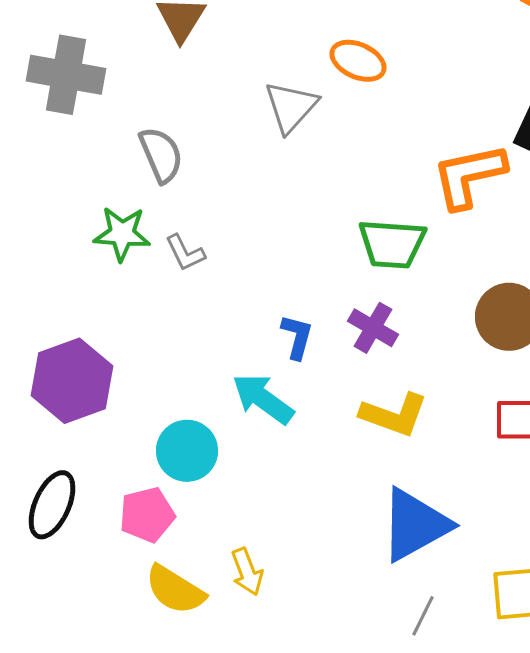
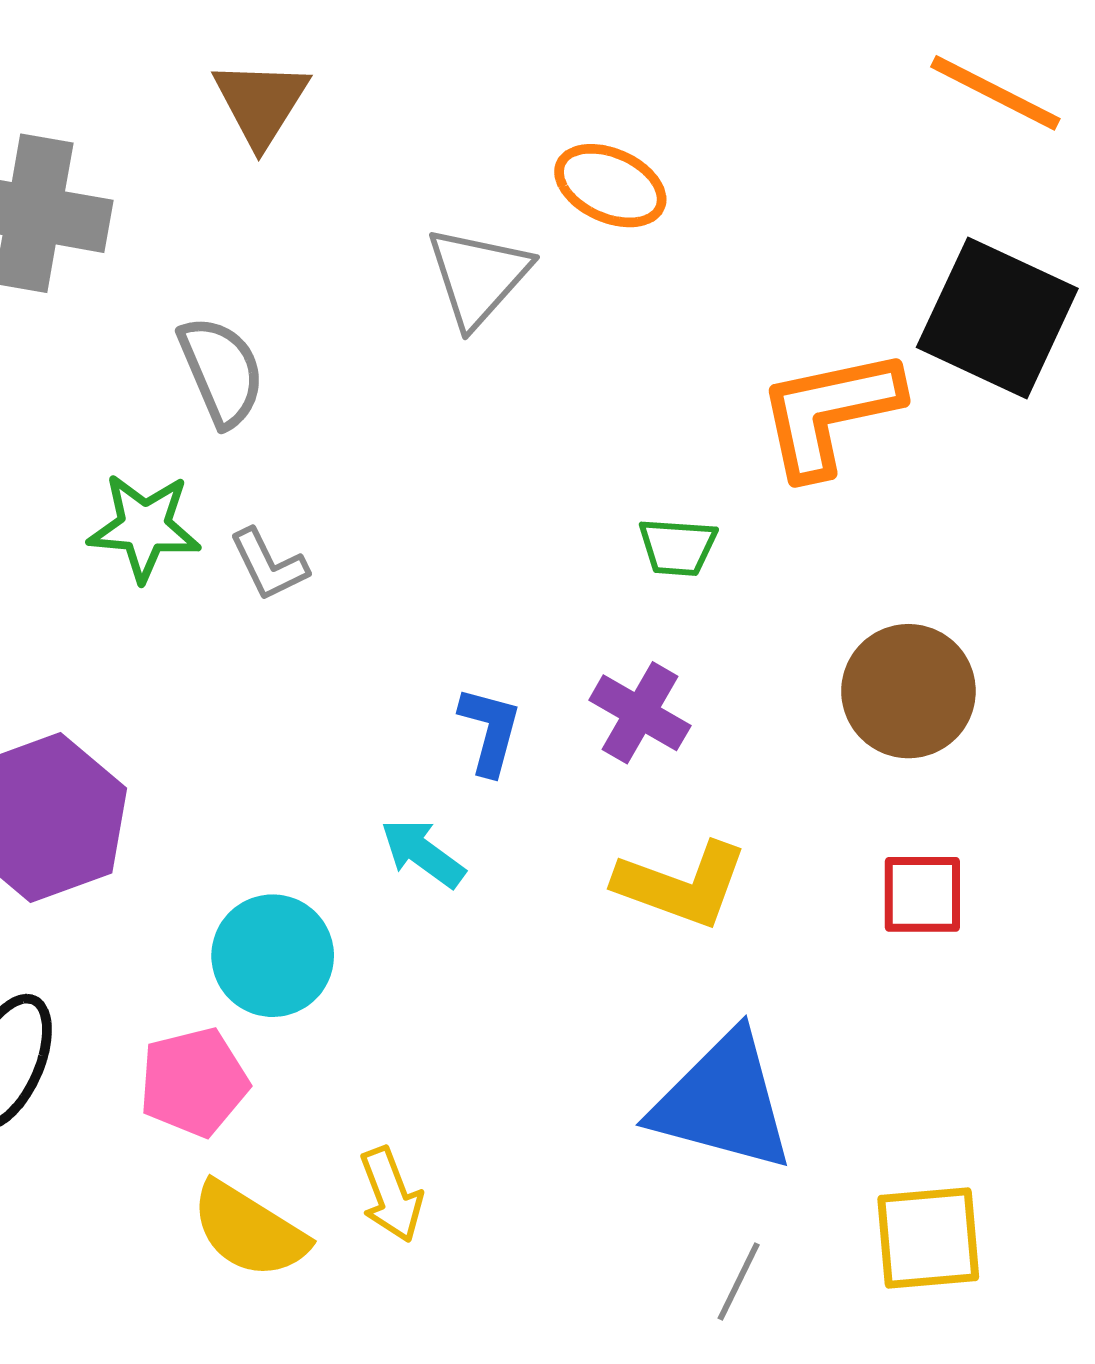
green trapezoid: (392, 244) -> (677, 547), size x0.6
cyan arrow: (263, 399) -> (423, 853), size x0.7
blue triangle: (415, 525) -> (723, 1102), turned 44

